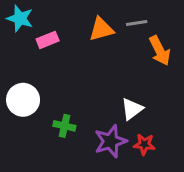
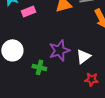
purple star: (111, 141) -> (59, 50), moved

